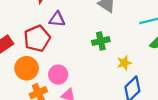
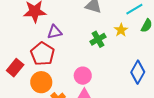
yellow star: (124, 63) -> (121, 30), moved
pink circle: (58, 75) -> (83, 76), moved

